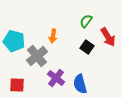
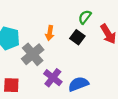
black square: (87, 47) -> (77, 37), moved
blue semicircle: (80, 84) -> (78, 84), turned 84

